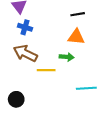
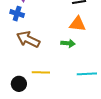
blue cross: (25, 27) -> (17, 14), moved
yellow line: (46, 70) -> (41, 72), moved

